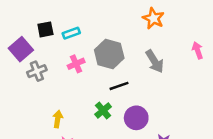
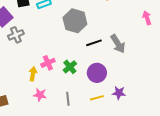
gray arrow: (155, 61) -> (118, 44), moved
pink cross: (76, 64) -> (48, 63), moved
black line: (119, 86) -> (94, 43), moved

